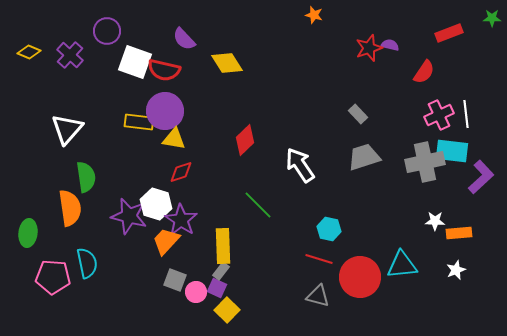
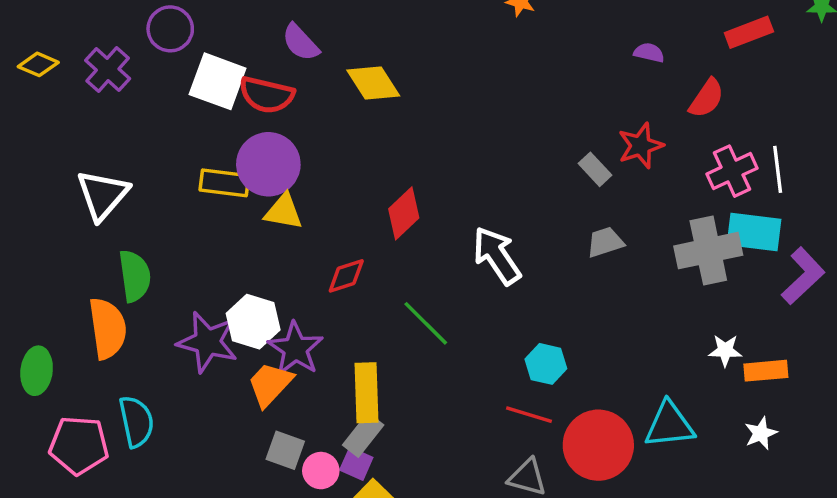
red star: (369, 48) -> (641, 146), moved
gray trapezoid: (364, 157) -> (605, 242), size x0.7
red diamond: (181, 172) -> (346, 276), moved
gray rectangle: (221, 271) -> (363, 435), size x1.4

